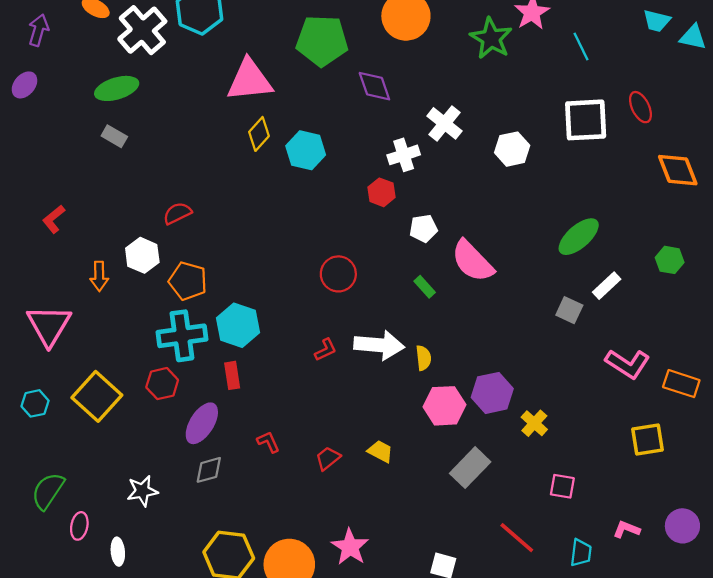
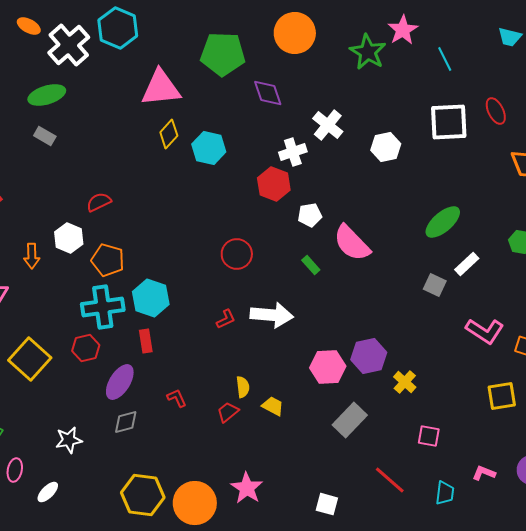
red hexagon: (381, 192) -> (274, 184), size x1.4
yellow semicircle: (423, 358) -> (243, 387), moved
white ellipse: (118, 552) -> (48, 492), turned 50

